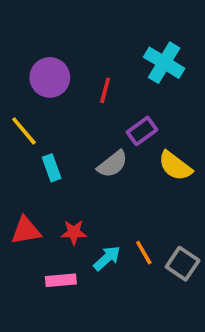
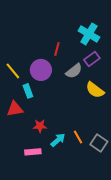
purple circle: (50, 77) -> (41, 70), moved
purple rectangle: (142, 131) -> (92, 59), moved
gray semicircle: (112, 164) -> (74, 71), moved
red triangle: (26, 230) -> (15, 109), moved

